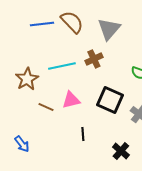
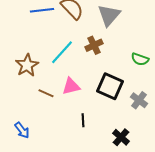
cyan line: (62, 66) -> (62, 52), turned -36

